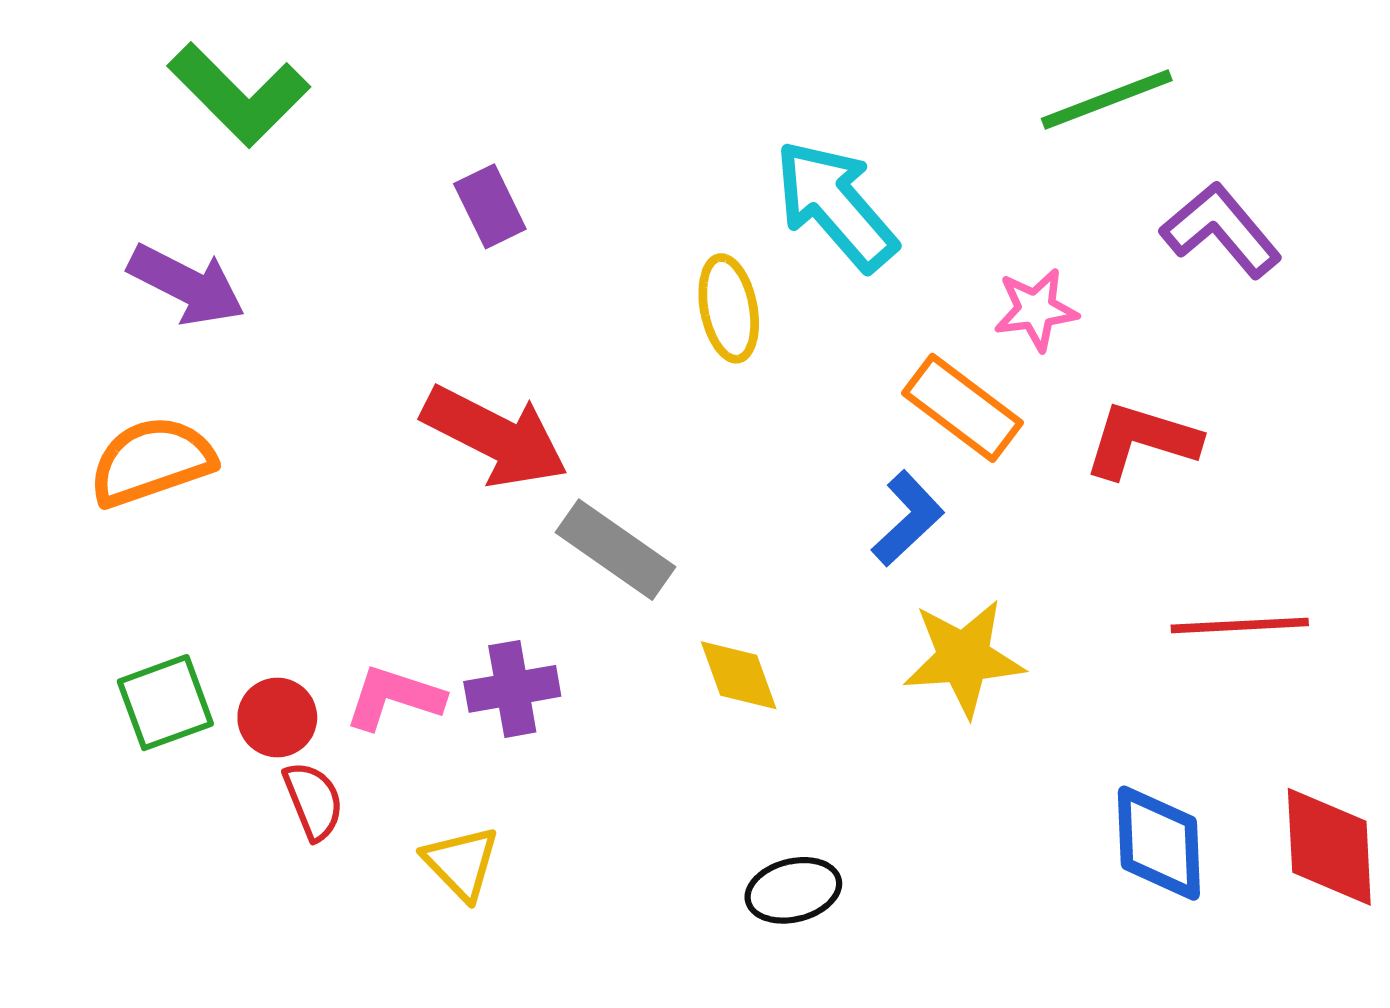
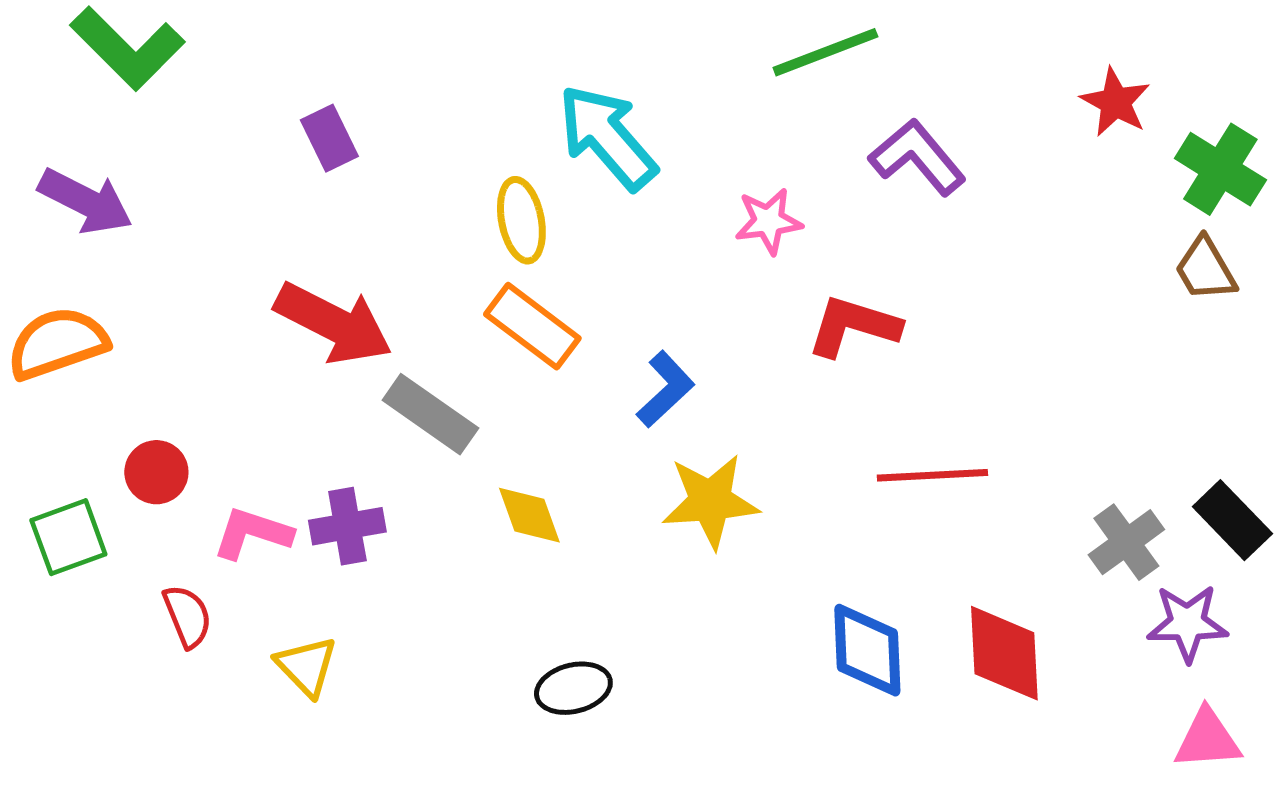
orange rectangle: (962, 408) -> (532, 326), moved
red circle: (277, 717) -> (156, 472), moved

